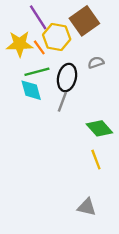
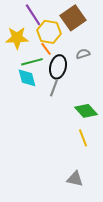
orange line: (39, 47) -> (46, 49), moved

